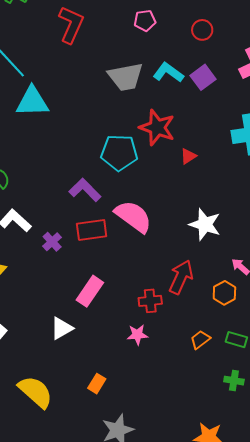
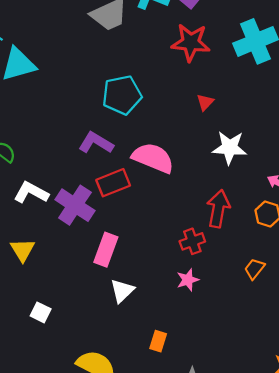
red star: (157, 128) -> (191, 42), moved
red triangle: (188, 156) -> (205, 102), moved
purple cross: (52, 242) -> (75, 205), size x1.8
pink rectangle: (90, 291) -> (106, 250), moved
white triangle: (62, 328) -> (122, 291), moved

